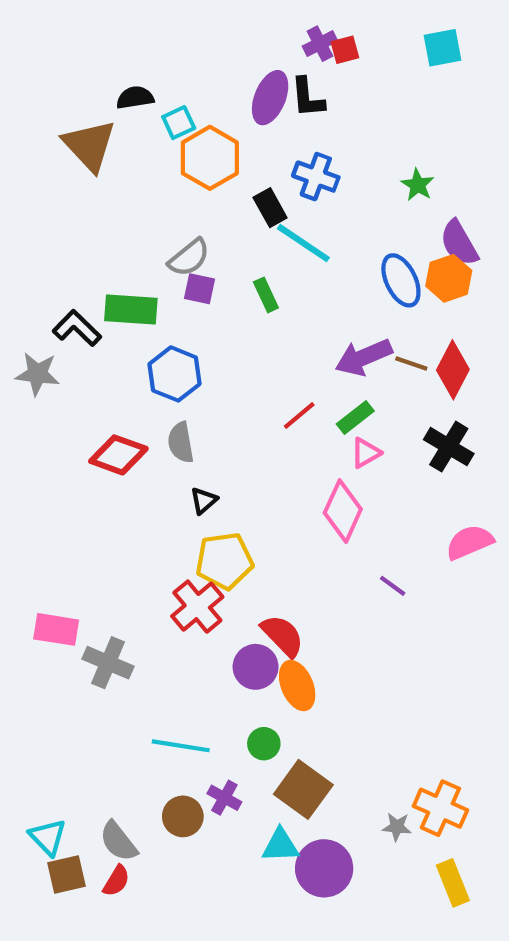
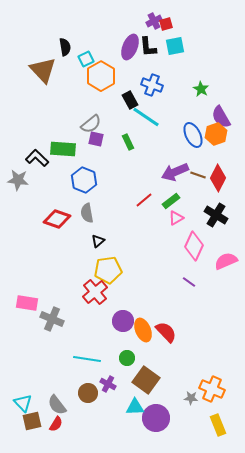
cyan square: (443, 48) -> (175, 46), moved
black semicircle: (135, 98) -> (65, 47), turned 90
pink diamond: (343, 511) -> (194, 246), moved
red semicircle: (283, 636) -> (166, 332), moved

